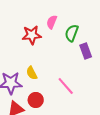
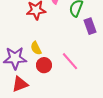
red circle: (36, 100) -> (44, 65), moved

